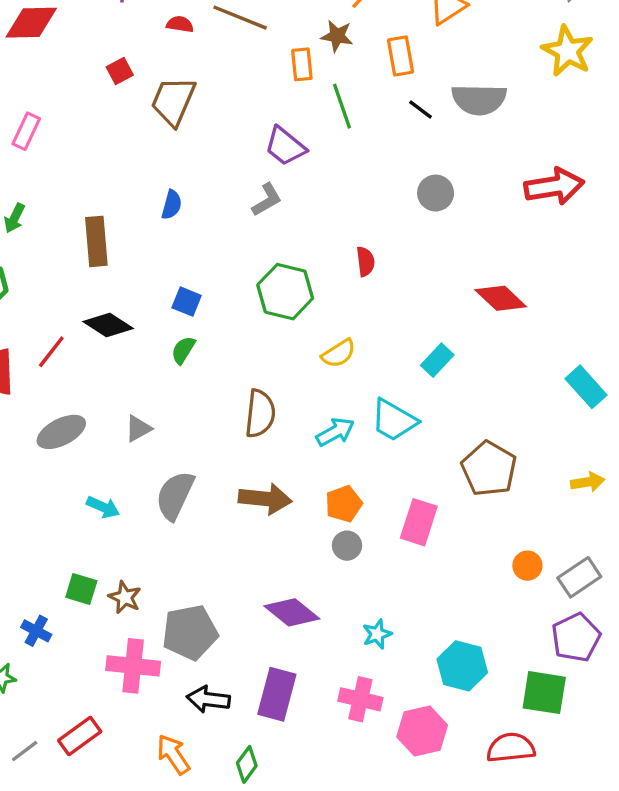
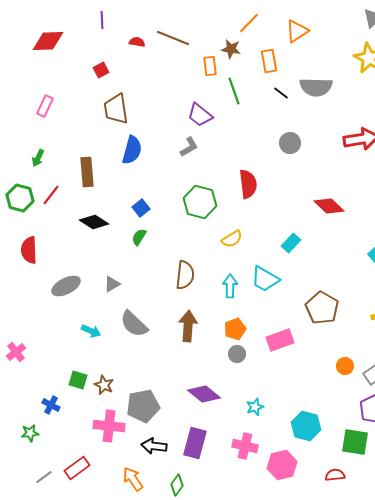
brown trapezoid: (173, 101) -> (116, 109), moved, turned -32
blue semicircle: (172, 205) -> (132, 150), size x1.6
red semicircle: (365, 262) -> (248, 184), size x1.6
blue square: (187, 302) -> (141, 208), turned 30
red line: (51, 352) -> (51, 195), moved
cyan arrow: (335, 432) -> (230, 286), turned -60
gray semicircle: (175, 495) -> (134, 324), turned -72
brown arrow: (265, 499) -> (188, 326), turned -92
pink rectangle: (419, 522) -> (280, 340), turned 52
red semicircle: (511, 748) -> (335, 475), size x0.7

